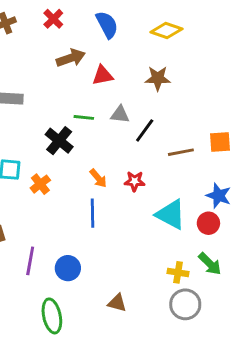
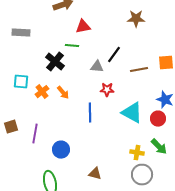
red triangle: (103, 75) -> (83, 27), moved
brown star: (158, 78) -> (136, 19), moved
gray triangle: (120, 114) -> (97, 67), moved
orange arrow: (98, 178) -> (63, 93), moved
blue line: (92, 213) -> (90, 113), moved
purple line: (30, 261) -> (35, 134), moved

